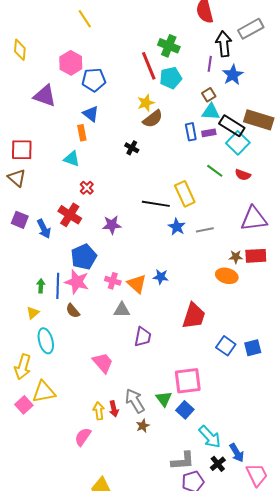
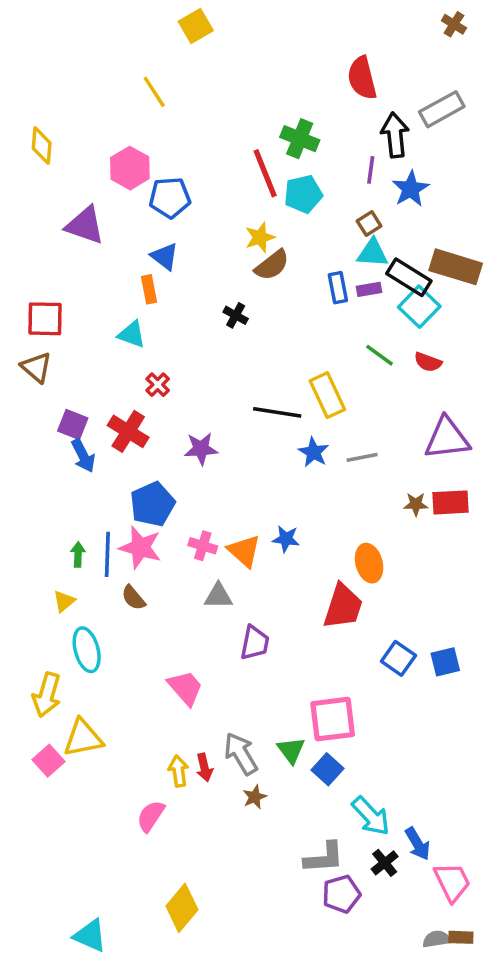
purple square: (20, 220) -> (73, 424), moved
orange ellipse: (227, 276) -> (369, 563), moved, turned 60

